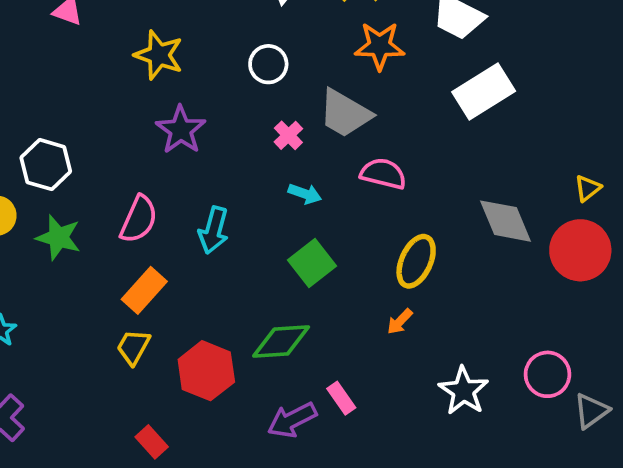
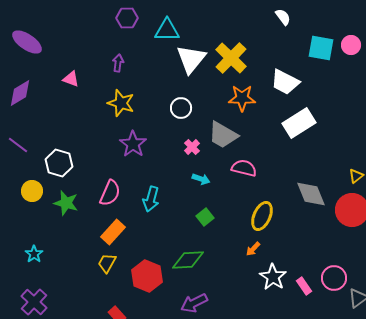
green square: (312, 263) -> (205, 217), size x0.7
white star: (464, 391) -> (273, 277), moved
pink rectangle: (341, 398) -> (304, 286), moved

